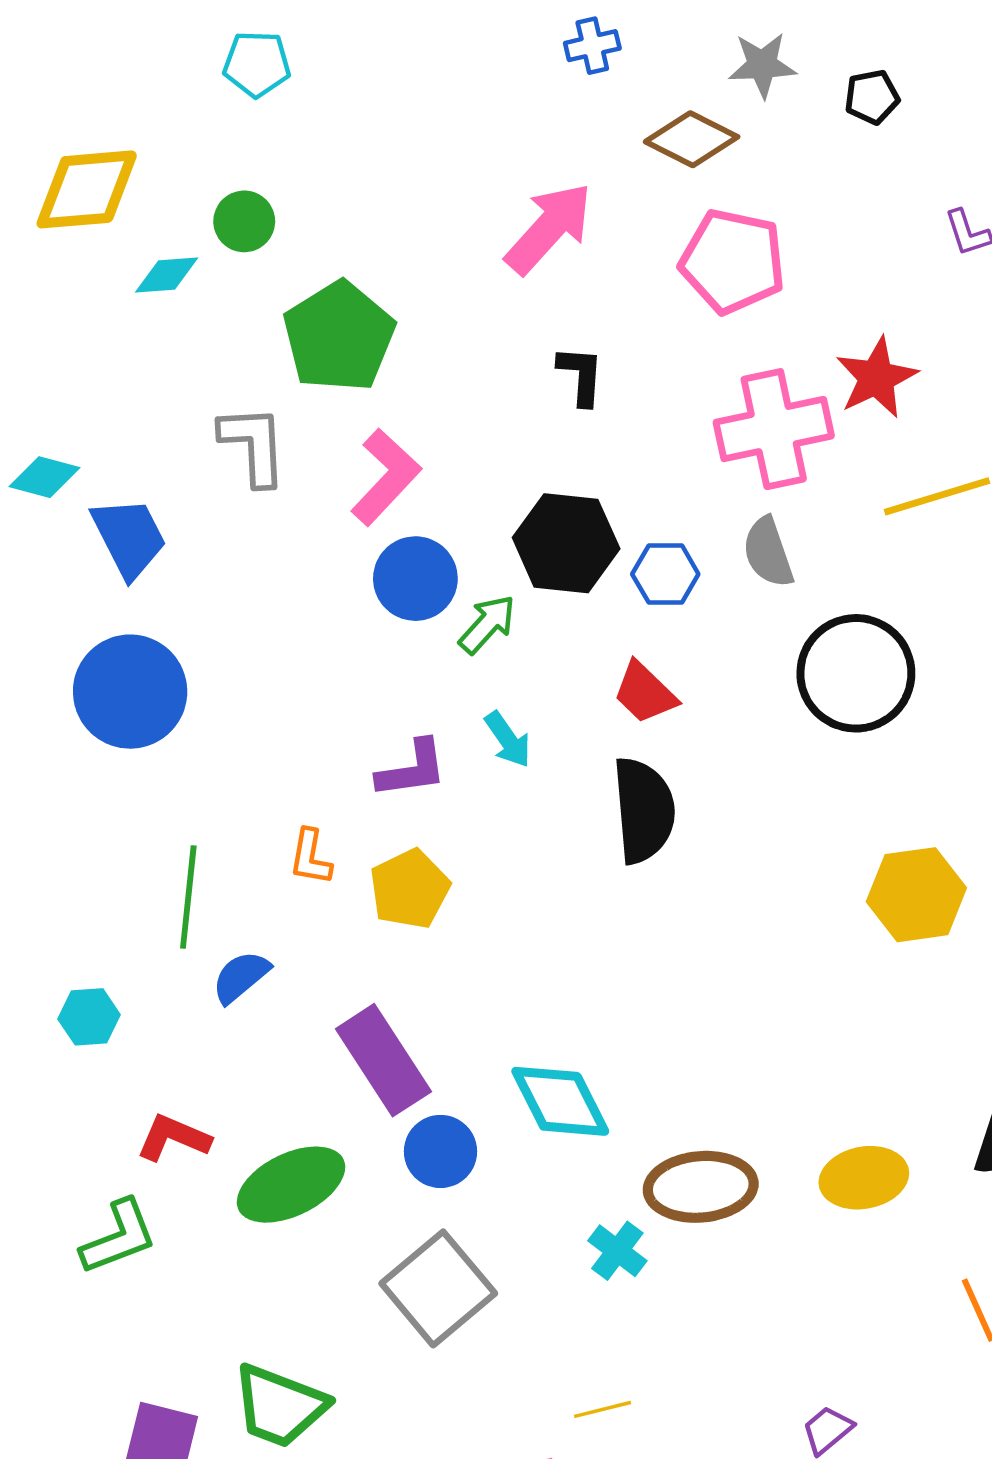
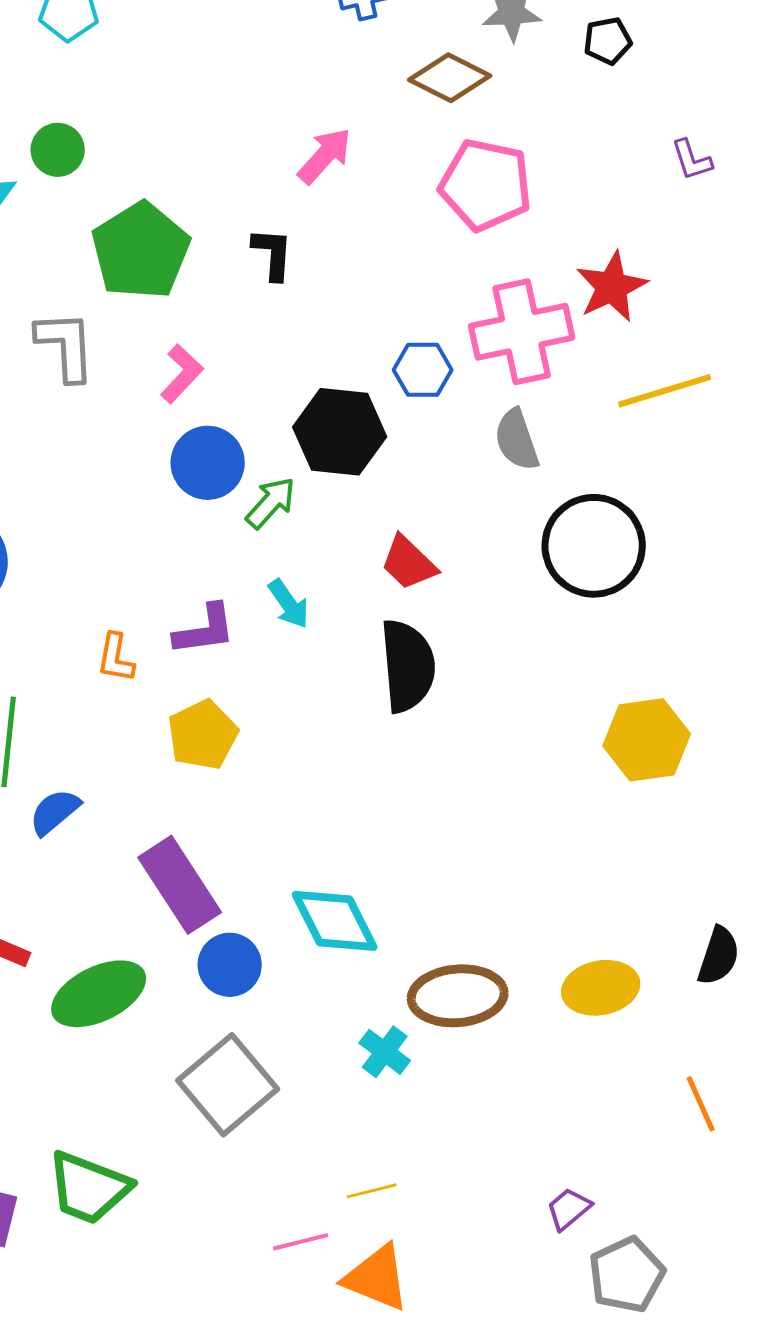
pink arrow: (549, 228) -> (325, 156), size x0.7
black L-shape: (581, 375) -> (273, 254), moved
pink L-shape: (386, 477) -> (182, 374), size x0.7
blue hexagon: (665, 574) -> (423, 370), moved
orange L-shape: (310, 857) -> (116, 658), moved

